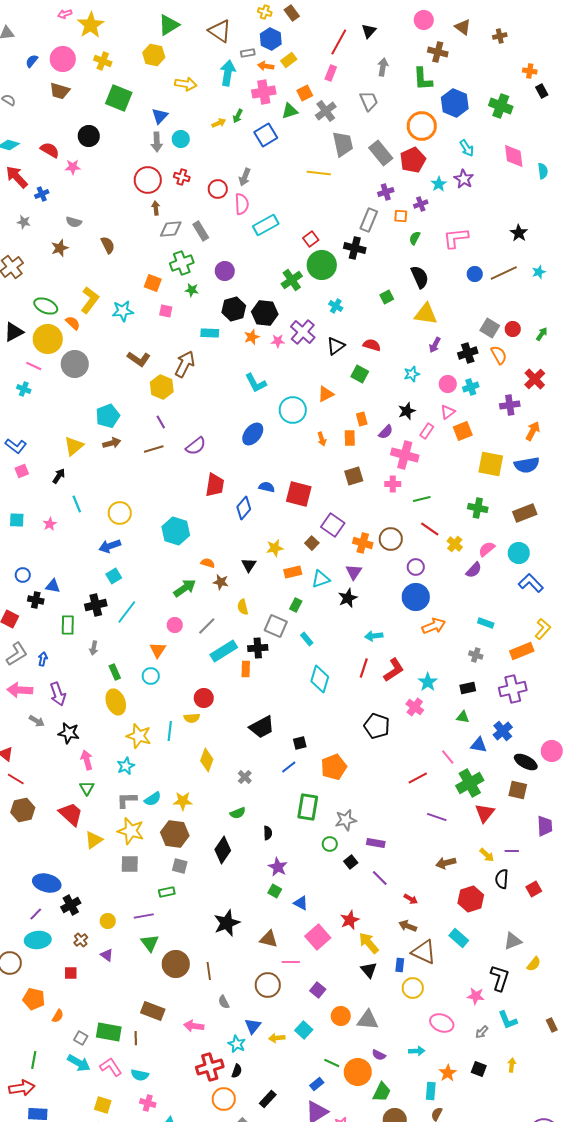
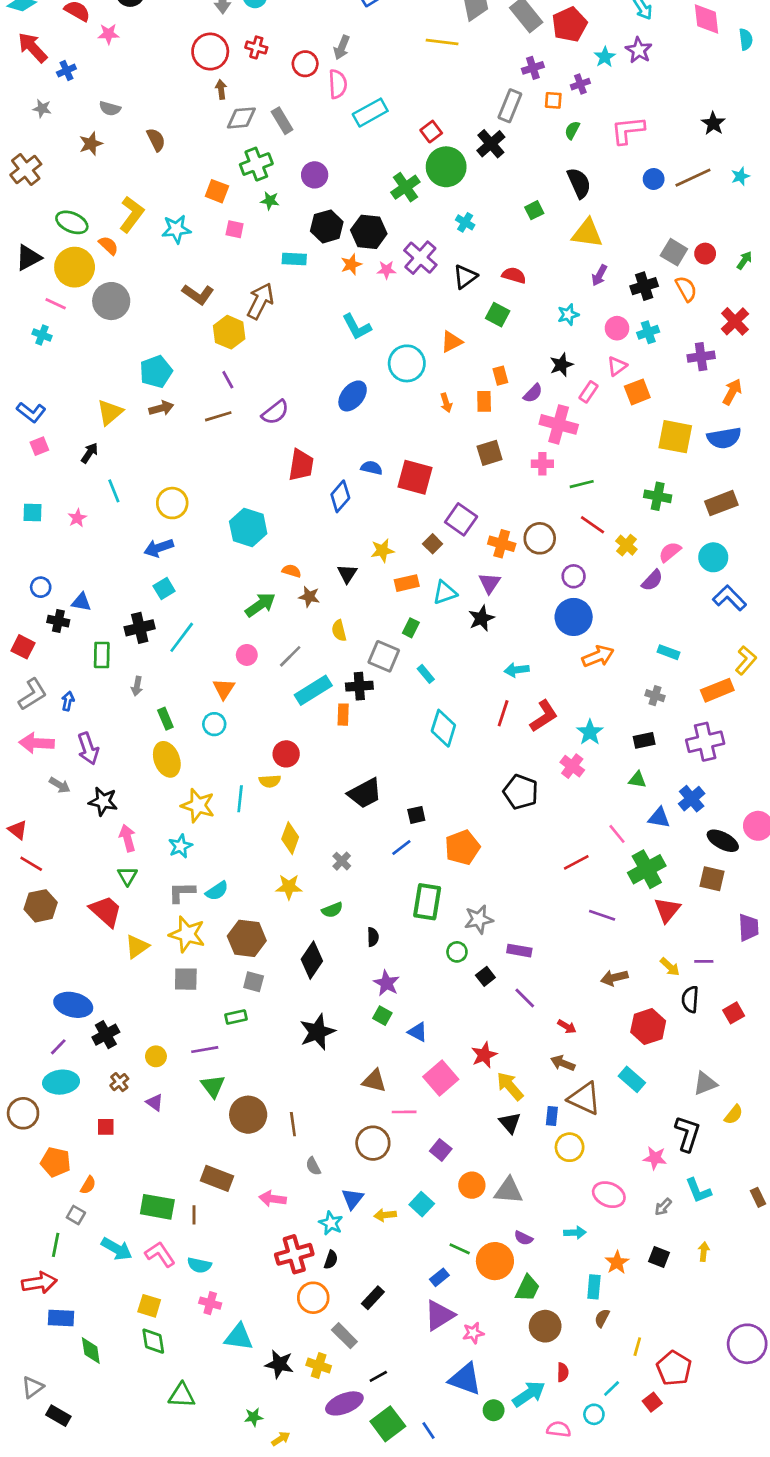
black cross: (355, 248) -> (491, 144), turned 35
yellow star: (183, 801) -> (289, 887), moved
black star: (227, 923) -> (317, 1032), moved
gray square: (81, 1038) -> (76, 1215), moved

